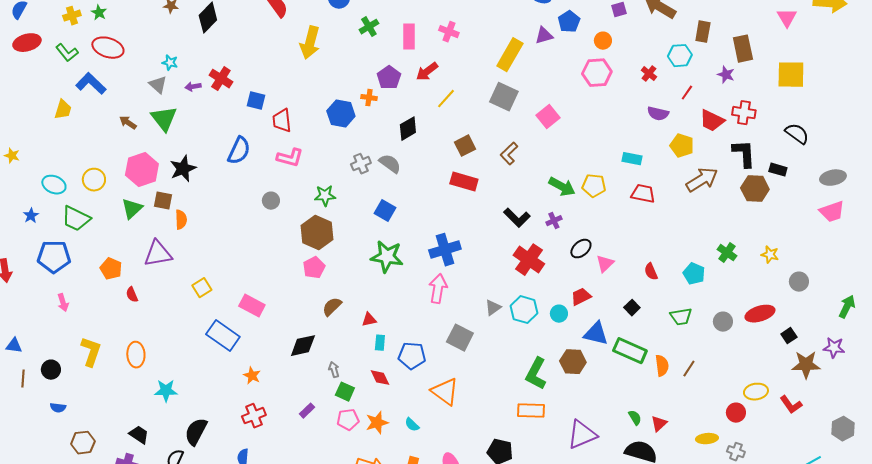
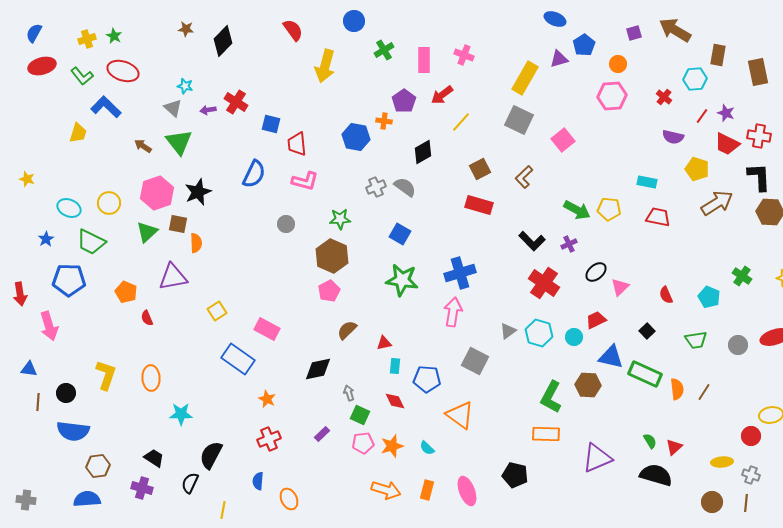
purple star: (726, 75) -> (726, 113), moved
pink arrow: (63, 303) -> (49, 326), moved, size x1.6
blue semicircle: (58, 408) -> (73, 431), size x2.0

